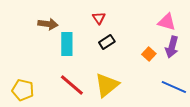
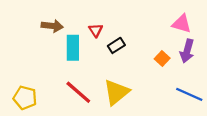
red triangle: (99, 18) -> (96, 30), moved

